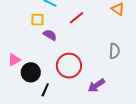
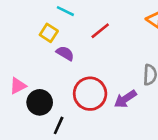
yellow square: (37, 20) -> (49, 33), turned 32
purple arrow: (96, 85) -> (125, 99), moved

